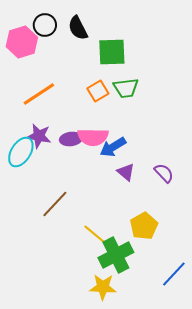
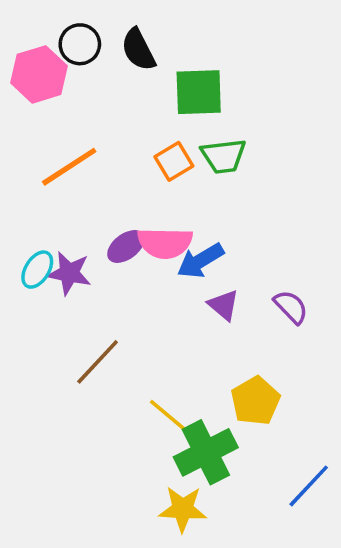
purple star: (39, 136) -> (69, 273), moved
purple ellipse: (71, 139) -> (126, 247), turned -30
cyan ellipse: (21, 152) -> (37, 270), size x0.7

